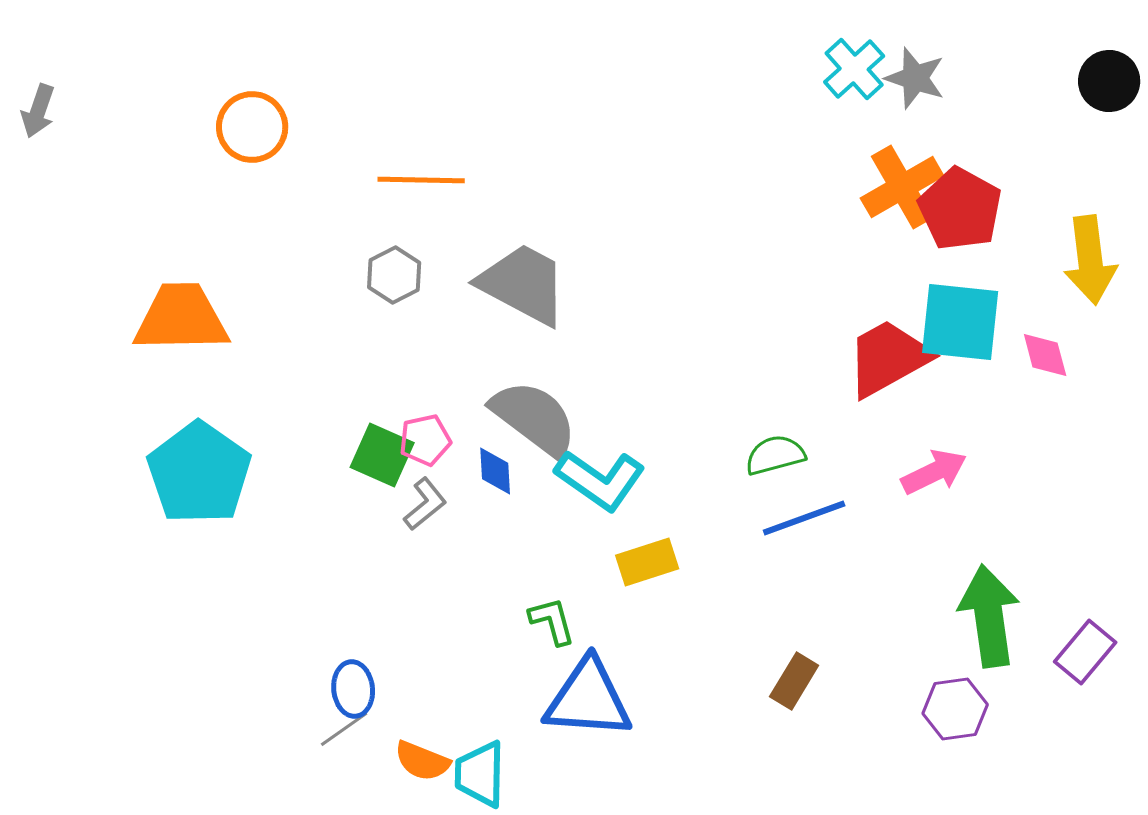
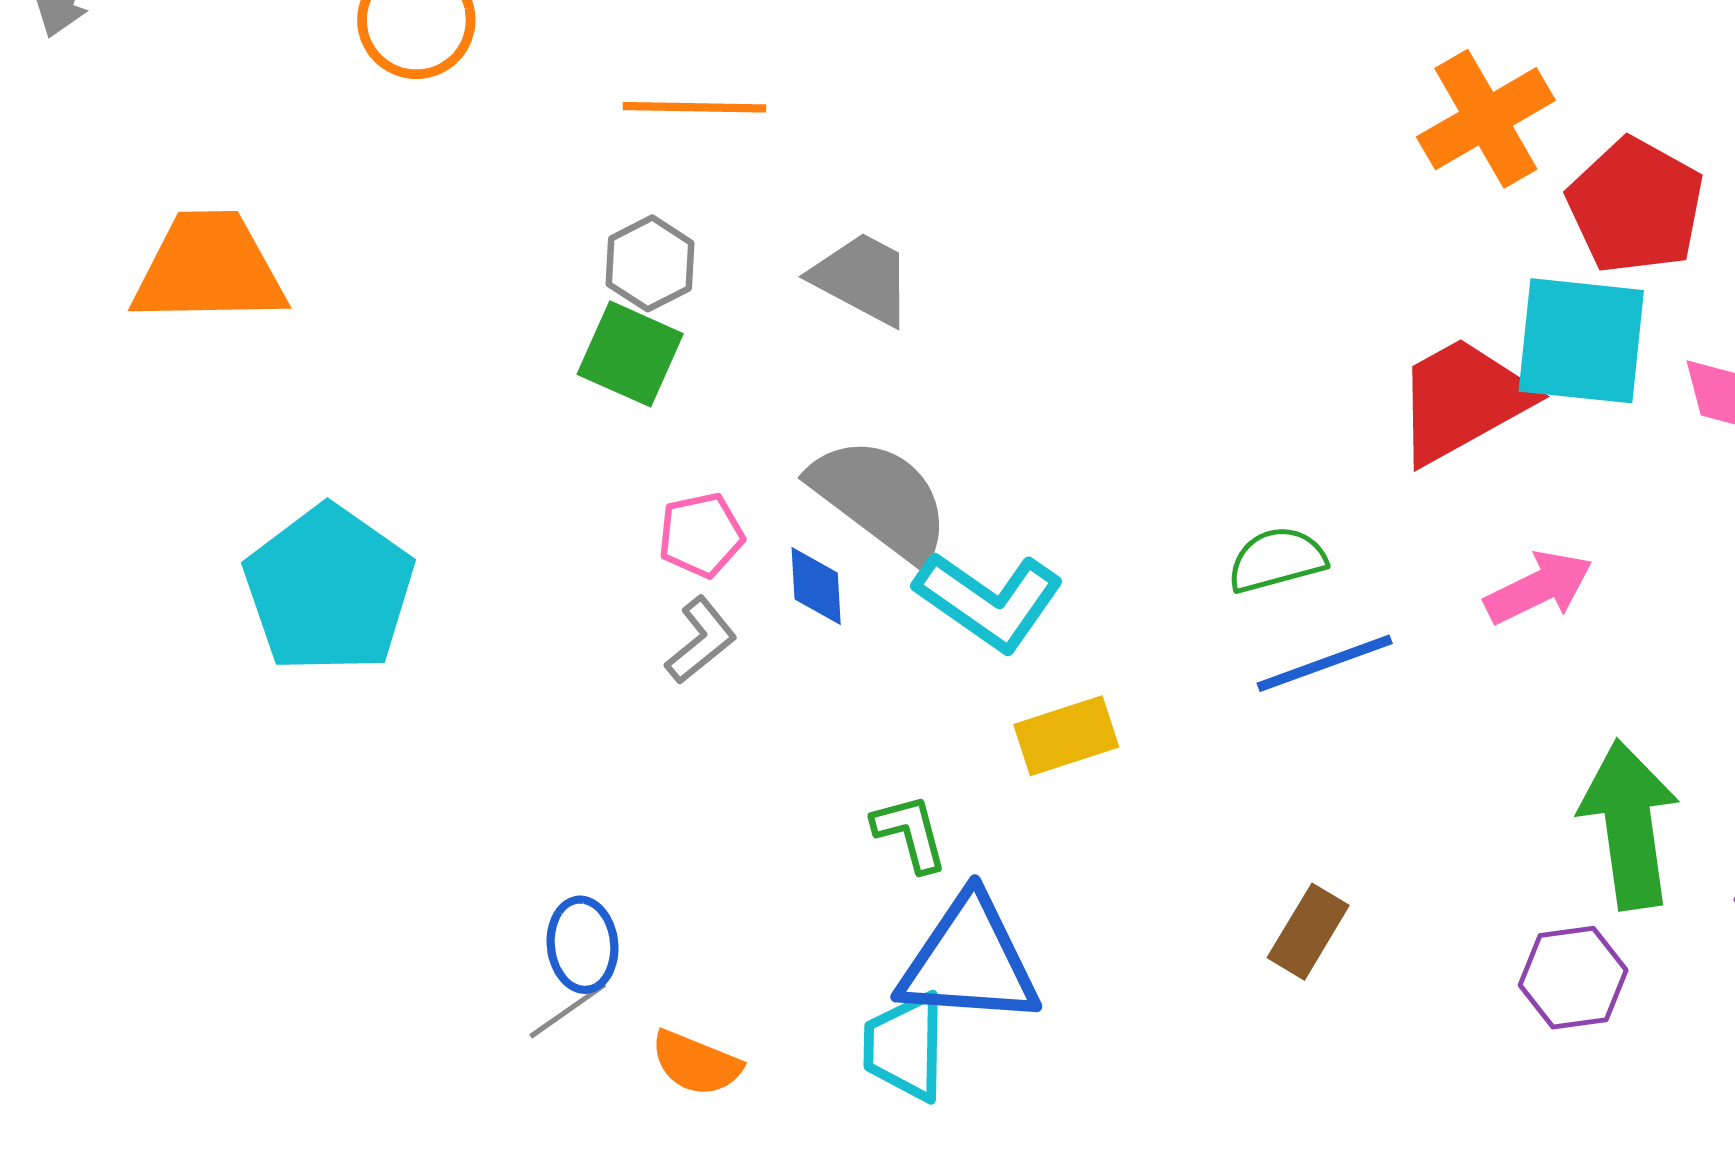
red pentagon: (960, 209) -> (1636, 206), moved
gray trapezoid: (523, 284) -> (862, 278), size x0.7
orange trapezoid: (181, 318) -> (209, 268), moved
green square: (382, 455) -> (630, 354), moved
cyan trapezoid: (480, 774) -> (905, 1047), moved

